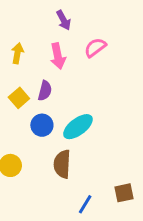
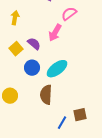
pink arrow: (58, 56) -> (55, 33), moved, turned 42
purple semicircle: (45, 91) -> (34, 44), turned -64
brown square: (124, 193) -> (80, 115), moved

